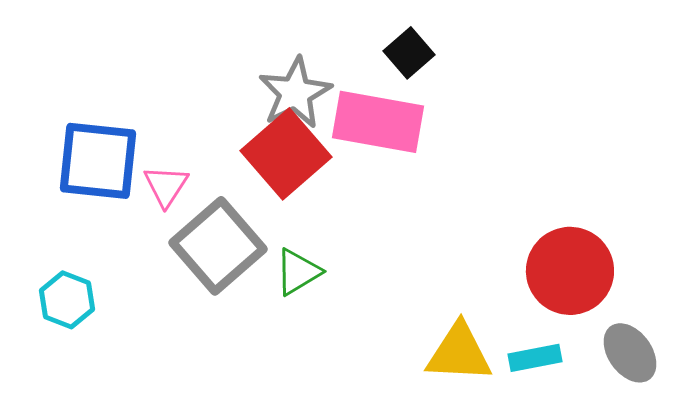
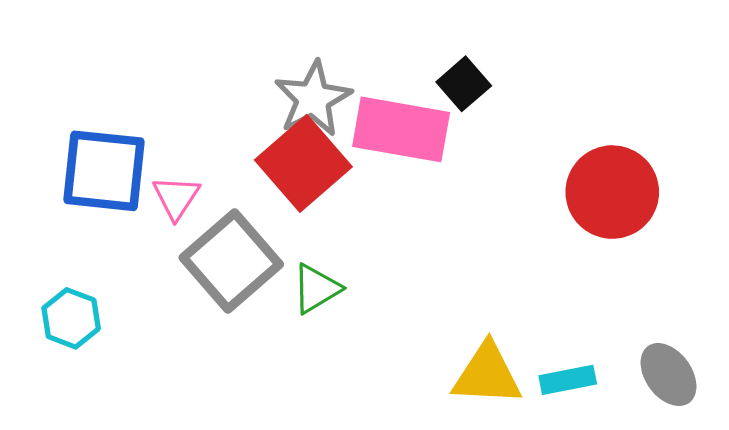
black square: (409, 53) -> (464, 84), moved
red circle: (570, 271) -> (612, 192), moved

